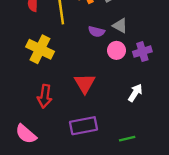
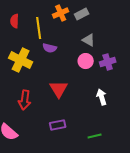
purple semicircle: (96, 32) -> (50, 48), moved
white arrow: (135, 93) -> (102, 97), turned -49
purple rectangle: (84, 126) -> (58, 125), size x0.7

